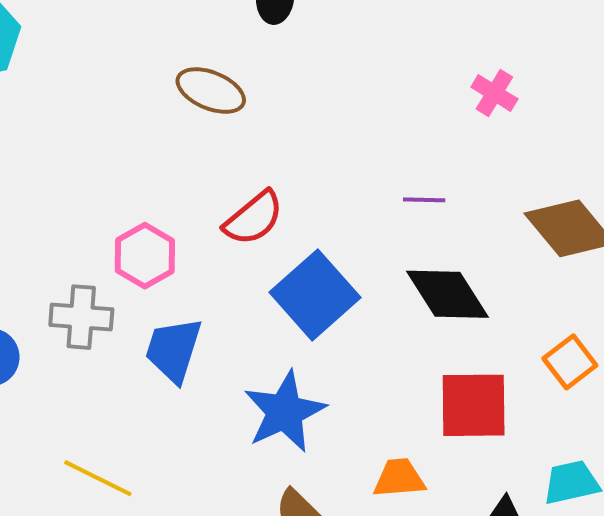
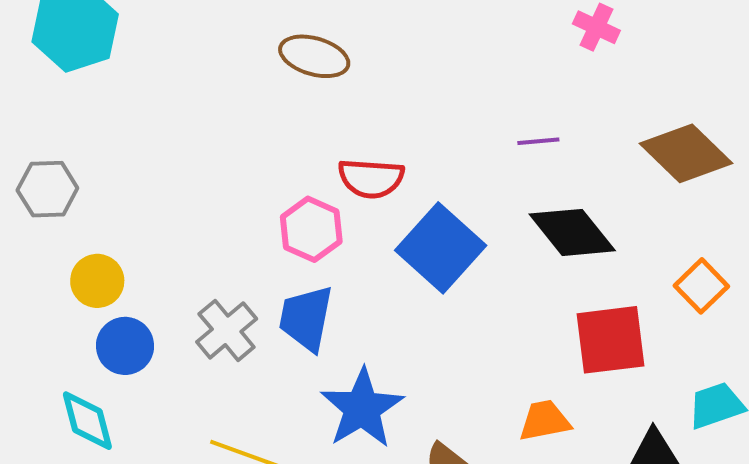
red semicircle: (254, 218) -> (371, 178), turned 50
pink hexagon: (145, 256) -> (311, 229), moved
gray cross: (81, 317) -> (227, 330), moved, turned -38
blue star: (285, 412) -> (362, 408), moved

